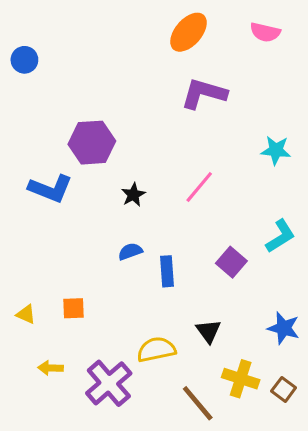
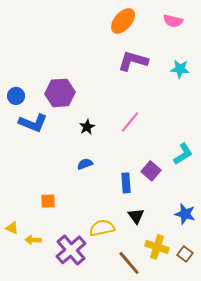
blue circle: (24, 60) -> (16, 96), moved
cyan star: (276, 150) -> (180, 69), moved
blue rectangle: (167, 271) -> (126, 183), moved
yellow triangle: (26, 314) -> (12, 228), moved

